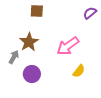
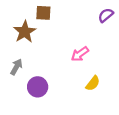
brown star: (29, 42) -> (25, 32), moved
pink arrow: (68, 46) -> (80, 54), size x0.7

